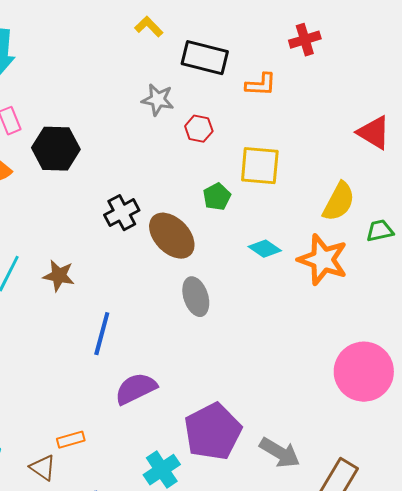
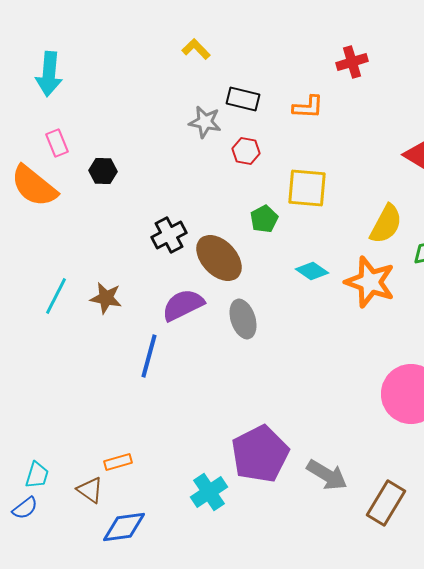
black rectangle: (205, 58) -> (243, 99), moved, size x0.7
black hexagon: (56, 149) -> (103, 171), size x0.6
purple semicircle: (136, 389) -> (183, 305), moved

